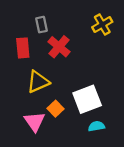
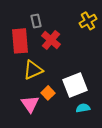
red rectangle: (23, 48) -> (20, 41), size x1.4

